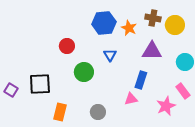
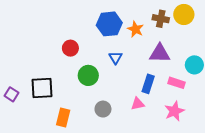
yellow circle: (175, 25) -> (184, 14), moved
pink rectangle: (183, 91) -> (177, 83), moved, turned -35
gray circle: (98, 112) -> (103, 109), moved

